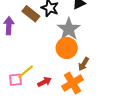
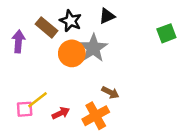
orange circle: (67, 48) -> (72, 53), moved
brown arrow: (84, 64) -> (110, 92), turned -96

